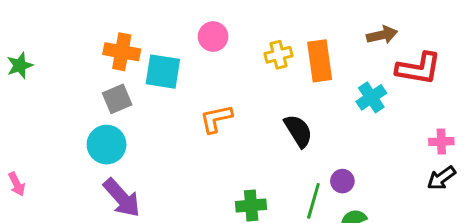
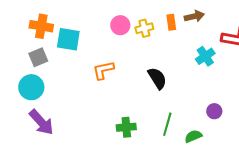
brown arrow: (382, 35) -> (194, 16), moved
pink circle: (213, 37) -> (120, 25), moved
orange rectangle: (320, 61) -> (171, 22), moved, size x0.6
purple circle: (342, 181) -> (214, 111), moved

